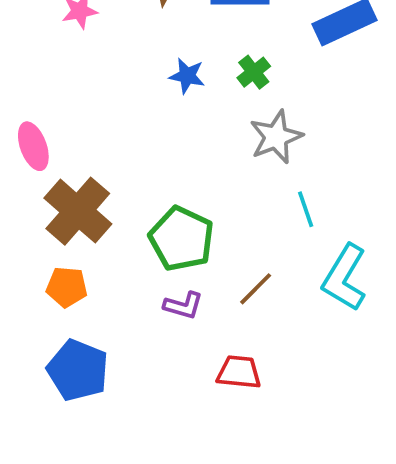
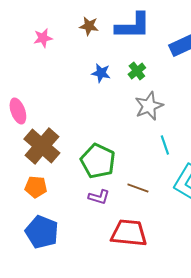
brown line: (256, 289) -> (138, 188), turned 65
red trapezoid: (239, 372) -> (129, 233), size x1.5

